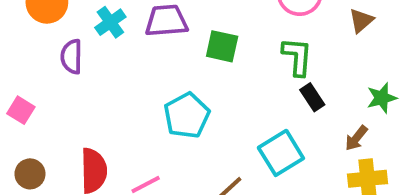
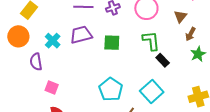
pink square: (21, 110) -> (52, 88), moved
cyan pentagon: (187, 115) -> (111, 89), moved
brown arrow: (356, 138) -> (191, 34), moved

